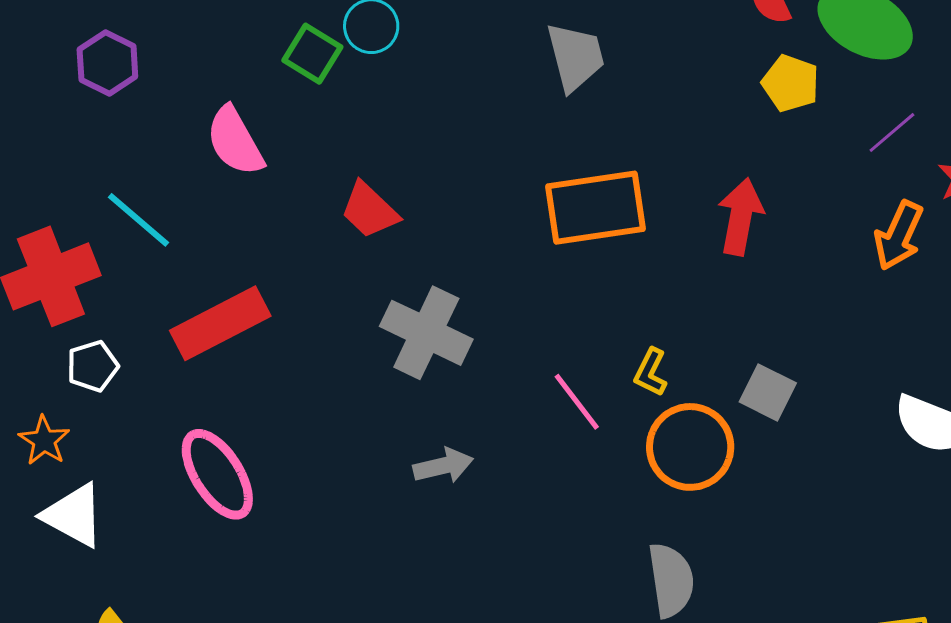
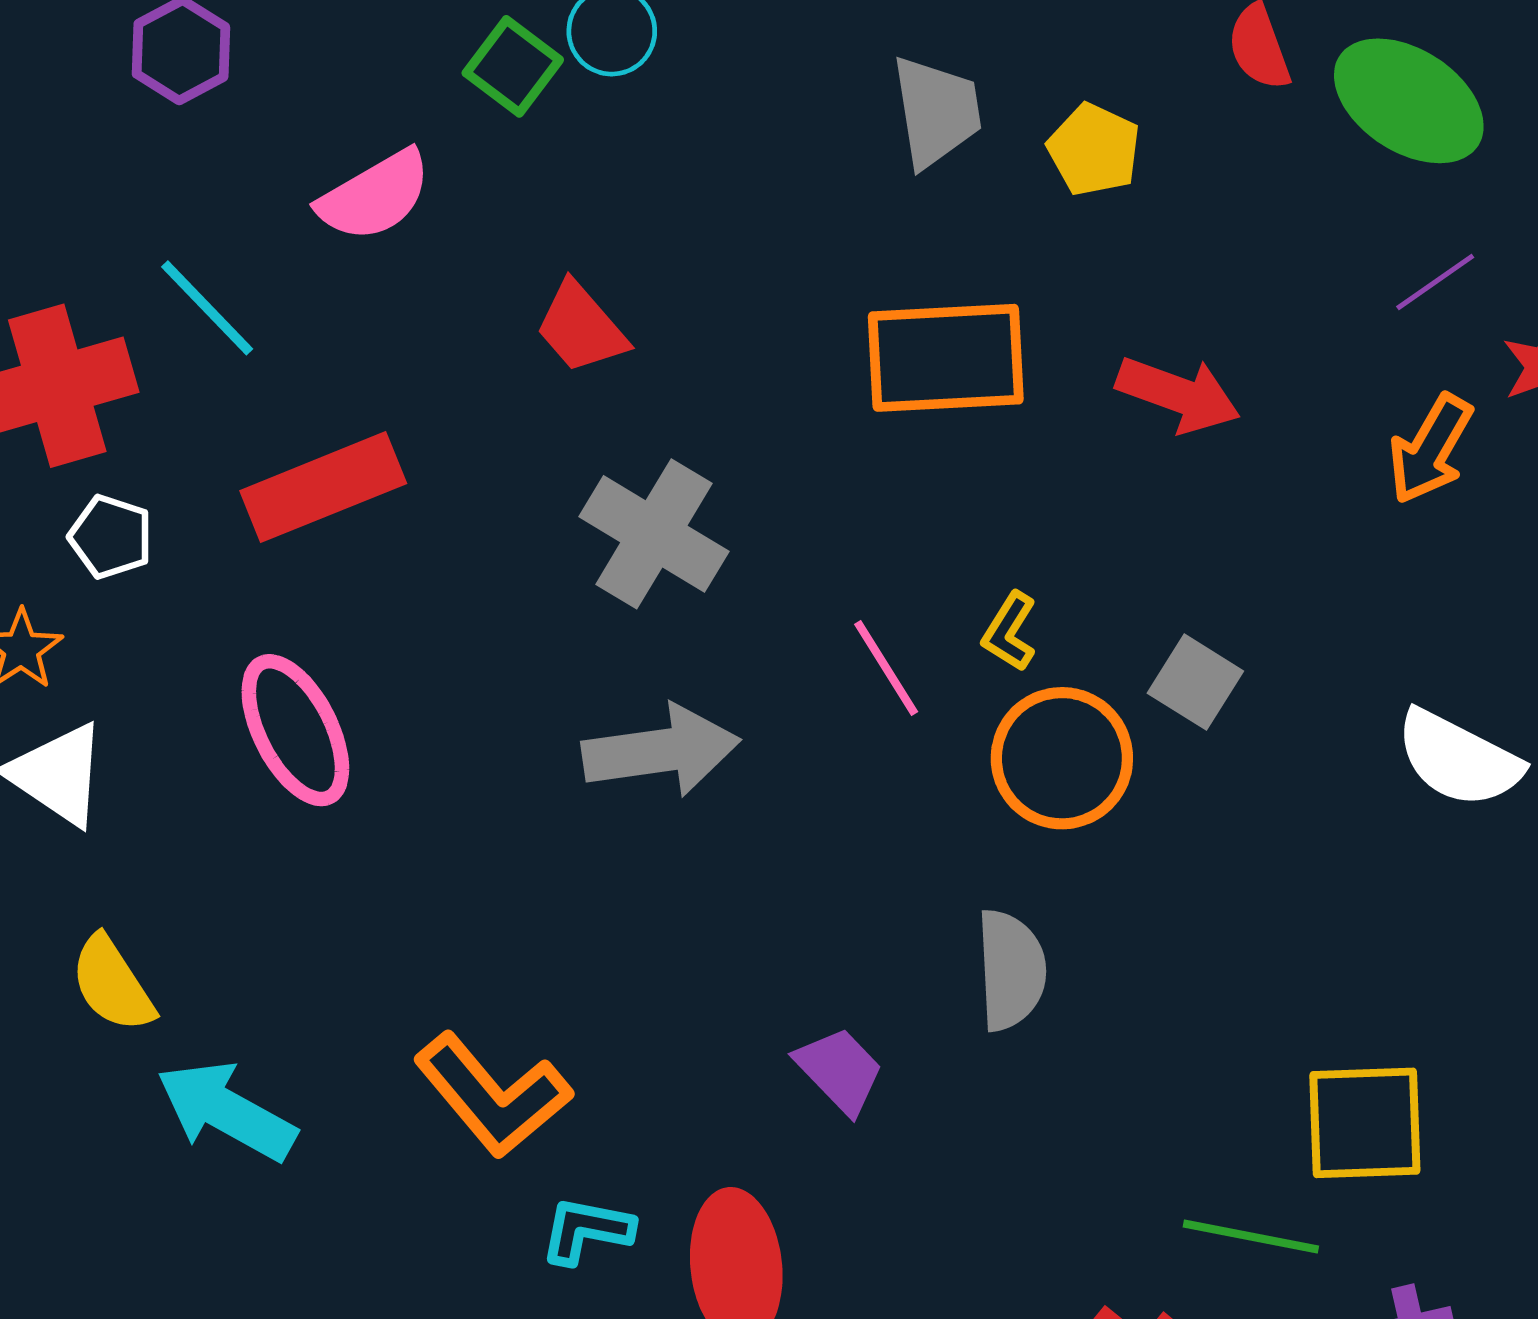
yellow pentagon: (791, 83) -> (1094, 150), moved
pink semicircle: (235, 141) -> (375, 196), turned -96
red arrow: (741, 217) -> (1178, 394), turned 94
white pentagon: (93, 366) -> (111, 537), turned 30
gray arrow: (443, 466) -> (661, 751), size x1.6

